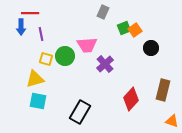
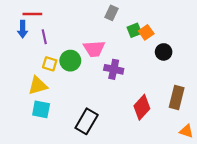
purple cross: (105, 64) -> (114, 69), turned -36

